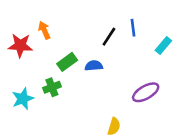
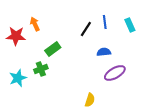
cyan rectangle: (163, 45) -> (130, 25), moved, turned -64
blue semicircle: (94, 66) -> (104, 52), moved

